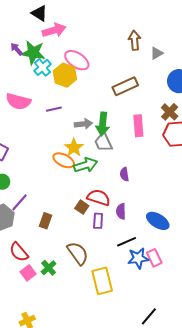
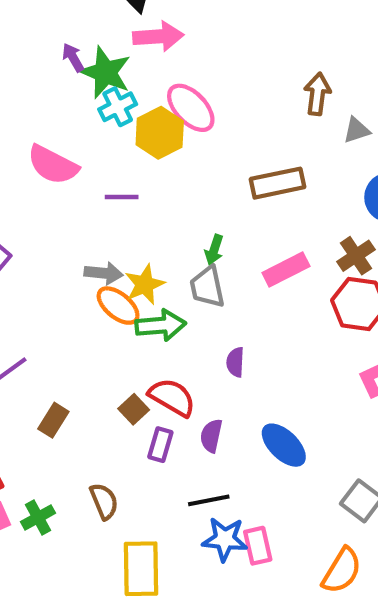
gray arrow: (83, 124) -> (104, 273), moved
green arrow: (103, 124) -> (214, 250), size x0.6
pink rectangle: (138, 126) -> (286, 269), turned 55
blue ellipse: (158, 221) -> (284, 445), moved
brown semicircle: (78, 253) -> (104, 501), size x0.7

